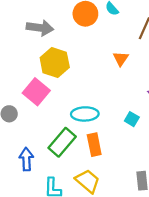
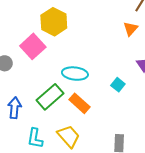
orange triangle: (121, 59) -> (131, 29), moved
orange rectangle: (94, 145) -> (79, 103), turned -45

